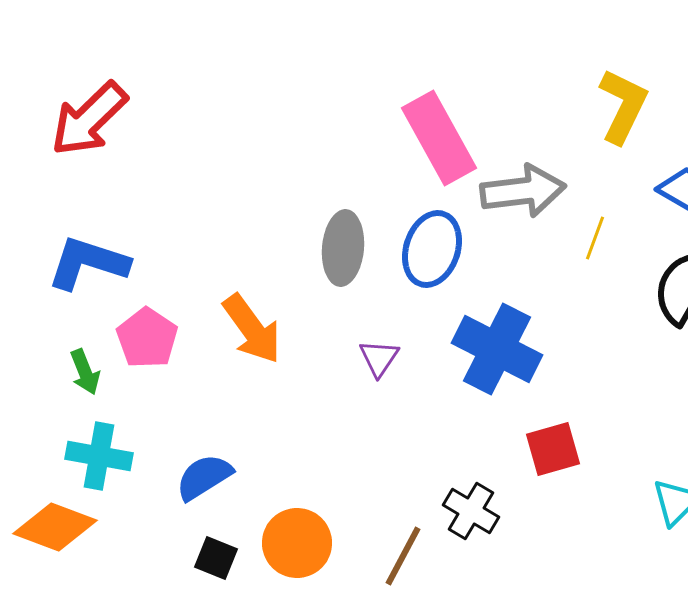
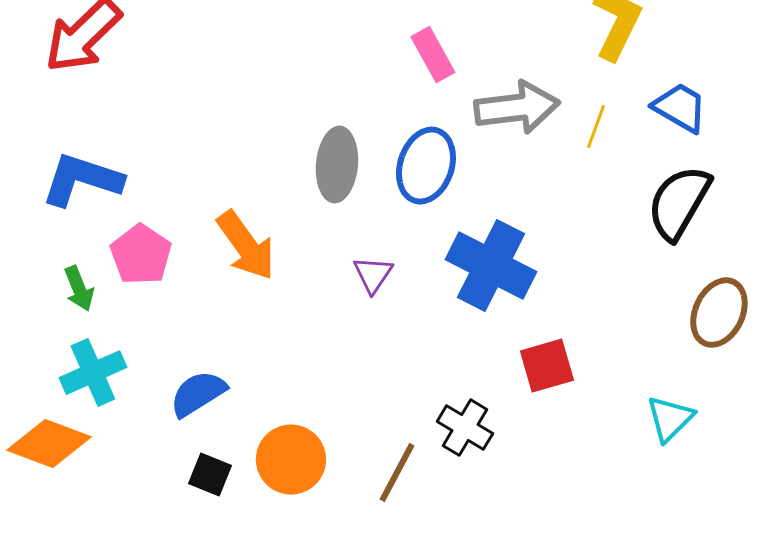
pink rectangle: (439, 138) -> (433, 55), size x0.6
yellow line: (595, 238) -> (596, 127), moved
cyan cross: (99, 456) -> (93, 373), turned -34

